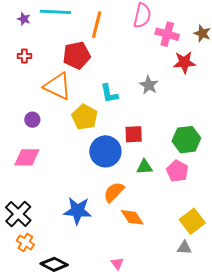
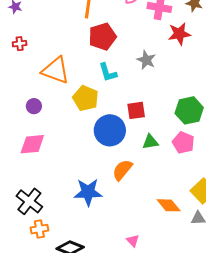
red pentagon: (77, 55) -> (102, 37), moved
orange diamond: (132, 217) -> (169, 205), moved
orange cross: (25, 242) -> (39, 229), turned -36

